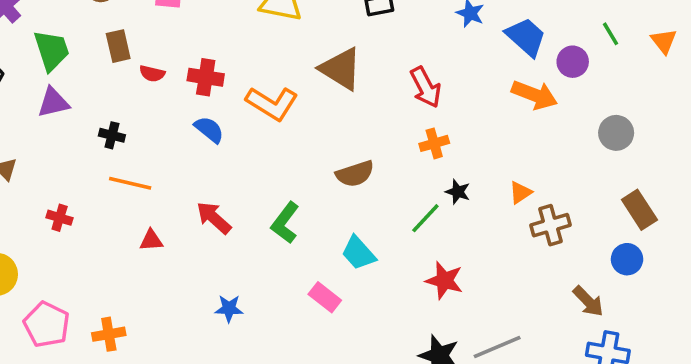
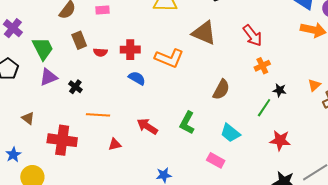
black cross: (112, 135) -> (75, 87), moved, turned 32
brown semicircle: (355, 174) -> (221, 90), turned -35
red cross: (60, 218) -> (62, 140), size x2.0

